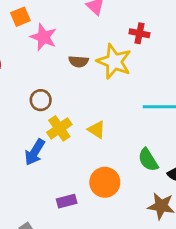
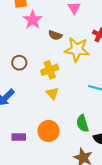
brown semicircle: (79, 61) -> (55, 35), moved
yellow star: (114, 61) -> (77, 49), turned -30
yellow cross: (59, 128) -> (50, 70), moved

